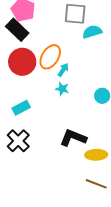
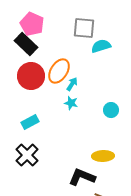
black L-shape: (73, 138) -> (82, 177), moved
yellow ellipse: (96, 155) -> (103, 156), moved

